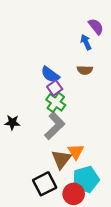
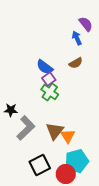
brown semicircle: (85, 70) -> (76, 63), turned -32
gray L-shape: (55, 126) -> (26, 128), moved
brown triangle: (61, 159) -> (55, 131), moved

